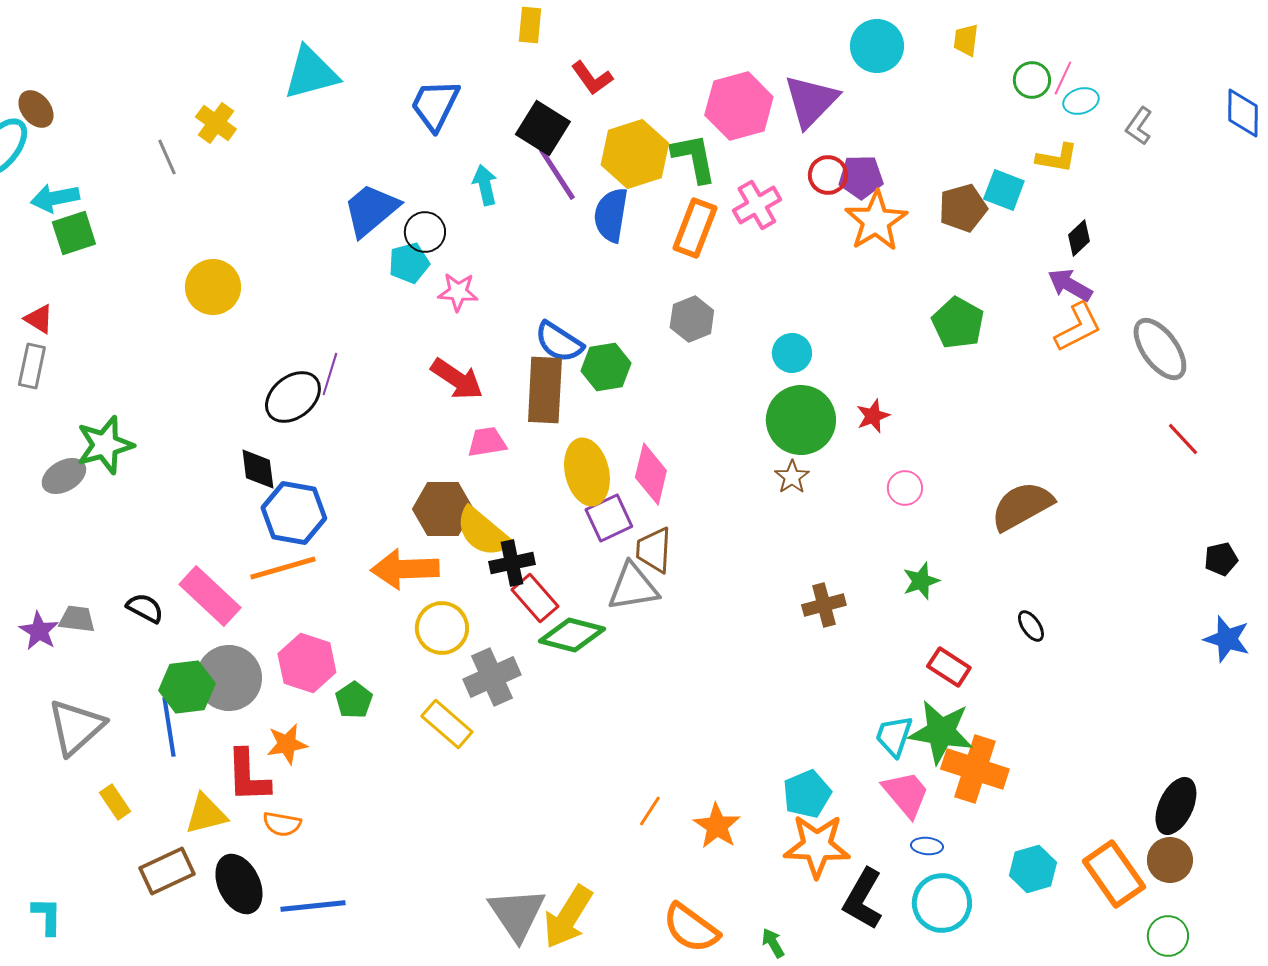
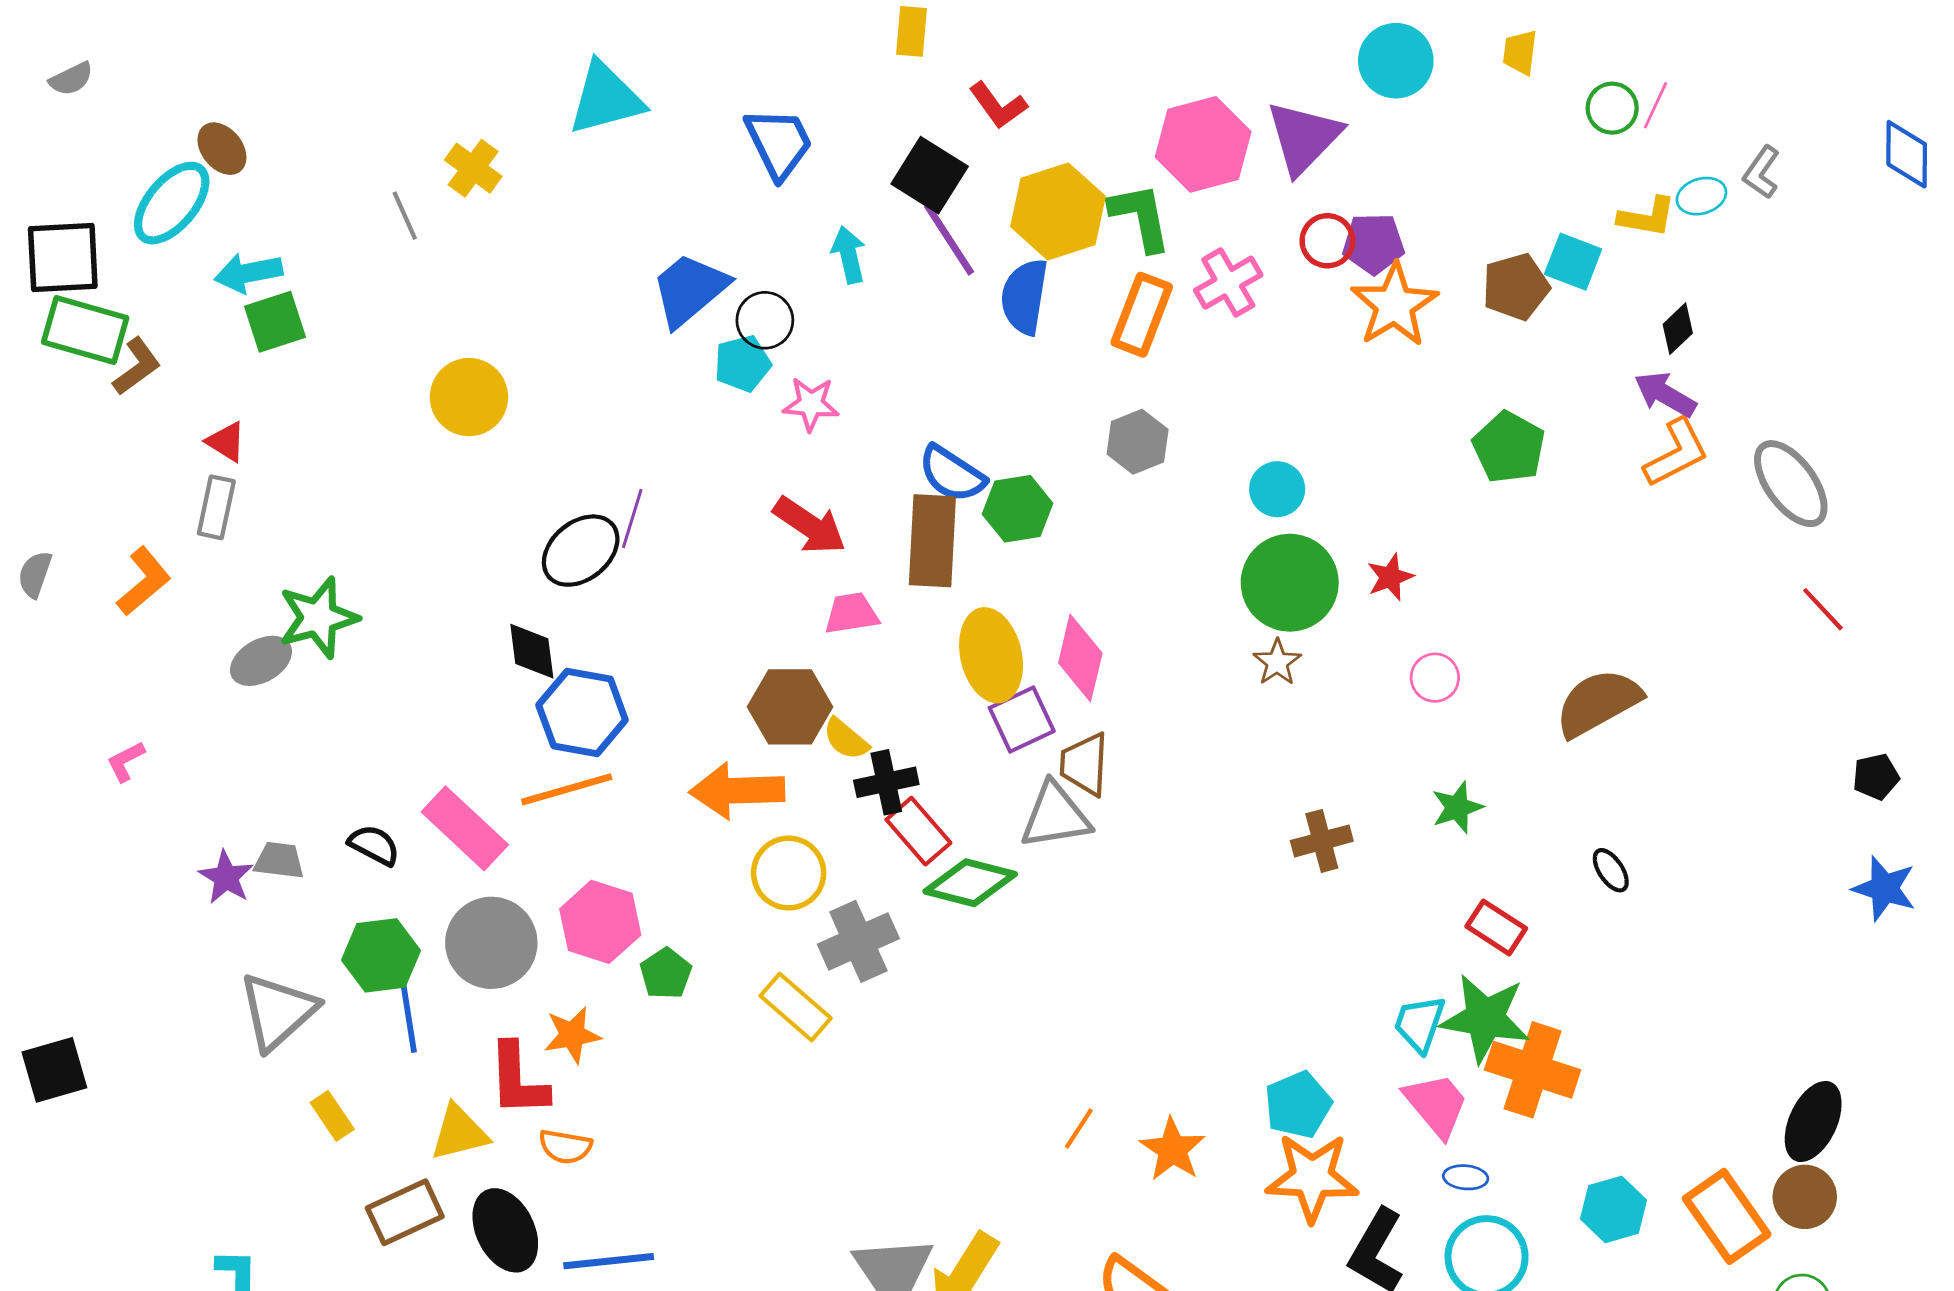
cyan ellipse: (1081, 101) -> (1701, 196), moved
blue trapezoid: (435, 105) -> (779, 143), turned 128
yellow semicircle: (483, 532) -> (846, 739), size x0.6
green hexagon: (187, 687) -> (381, 955), moved

